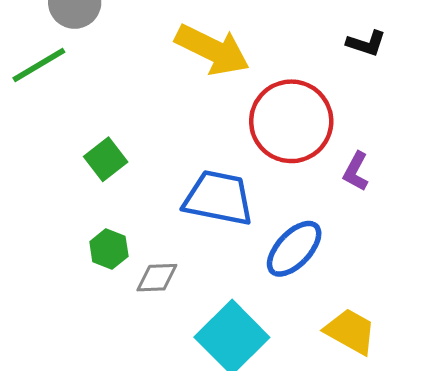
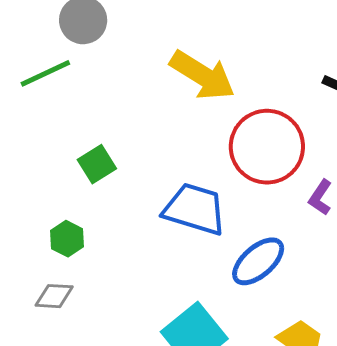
green hexagon: (109, 249) -> (67, 239), moved
gray diamond: (157, 278) -> (54, 296), moved

